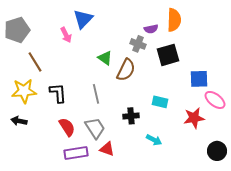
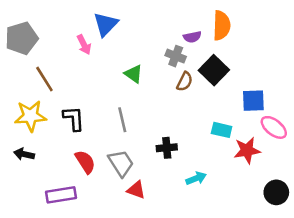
black square: (168, 55) -> (214, 70), turned -30
brown semicircle: (126, 70) -> (185, 82), moved, size x0.7
cyan rectangle: (160, 102) -> (222, 130), moved
cyan arrow: (154, 140) -> (196, 178), turned -49
purple rectangle: (76, 153) -> (61, 195), moved

